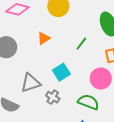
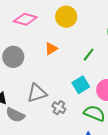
cyan square: (61, 72) -> (81, 85), moved

